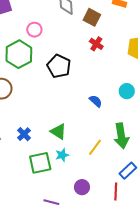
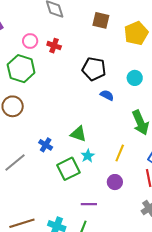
brown square: (92, 17) -> (101, 20), moved
red cross: (96, 44) -> (54, 46), moved
black pentagon: (59, 66) -> (94, 69), moved
yellow line: (95, 147) -> (120, 153), moved

